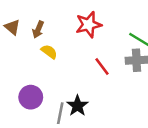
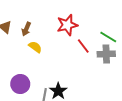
red line: (102, 66) -> (83, 46), moved

